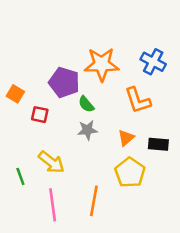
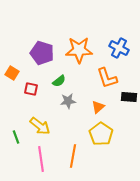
purple pentagon: (64, 82) -> (42, 53), moved
green semicircle: (86, 104) -> (59, 81), moved, turned -88
black rectangle: (158, 144) -> (129, 97), moved

